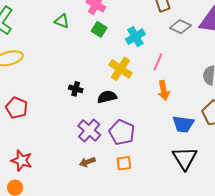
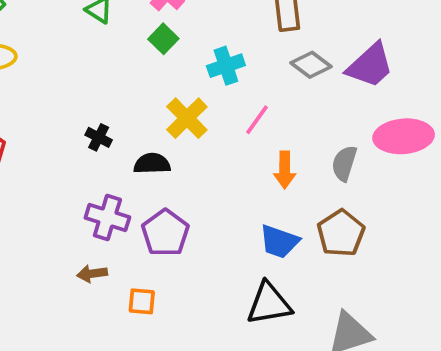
orange arrow: (164, 90) -> (285, 170), moved
purple cross: (89, 130) -> (107, 218), turned -35
black triangle: (185, 158) -> (269, 304), turned 40
orange square: (124, 163) -> (142, 301), moved

